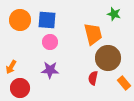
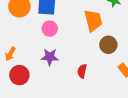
brown circle: (108, 58) -> (108, 45), size x0.7
red semicircle: (93, 78) -> (82, 71), moved

